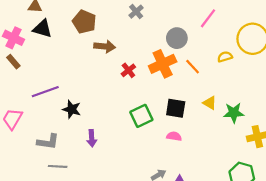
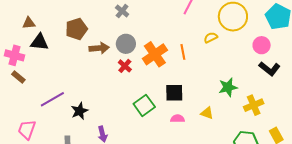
brown pentagon: (84, 22) -> (76, 29), turned -30
gray circle: (177, 38) -> (126, 44), moved
orange line: (193, 67) -> (183, 52), turned 42
yellow triangle: (210, 103) -> (207, 113), moved
black star: (72, 109) -> (79, 111), turned -30

